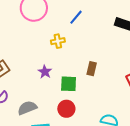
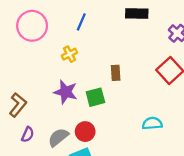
purple star: (45, 72) -> (66, 92), size x1.5
red circle: (66, 109) -> (85, 132), moved

